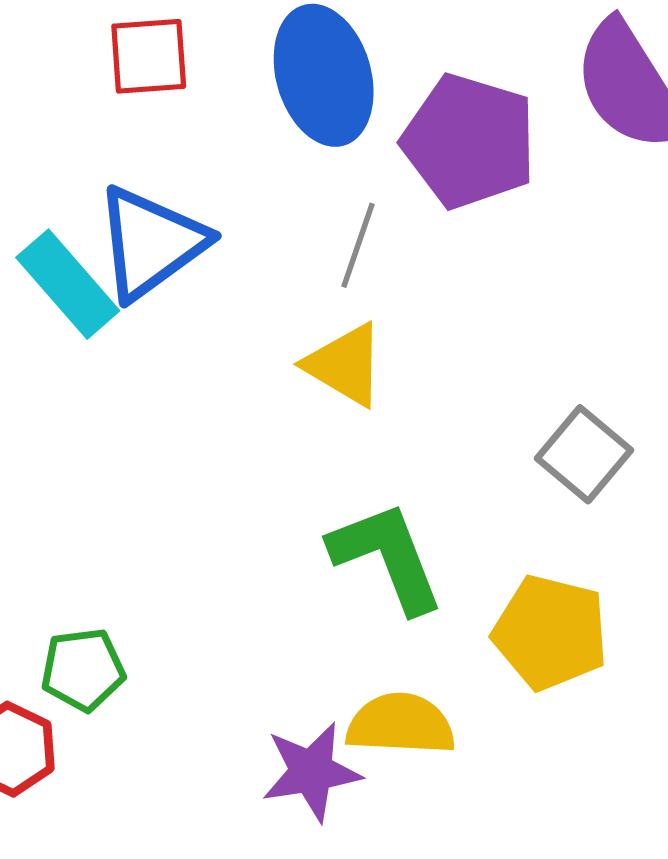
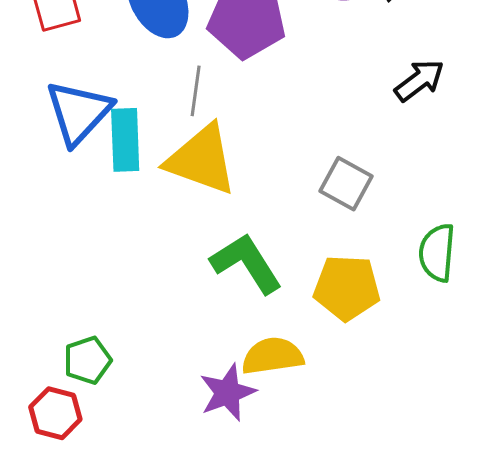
cyan rectangle: (68, 284) -> (125, 140), moved, turned 50
yellow triangle: (345, 365) -> (201, 160), size x1.5

